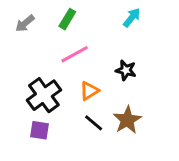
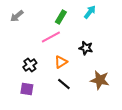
green rectangle: (67, 19) -> (61, 17), moved
black cross: (44, 95) -> (30, 65), size x0.6
brown star: (127, 120) -> (100, 80), moved, turned -30

